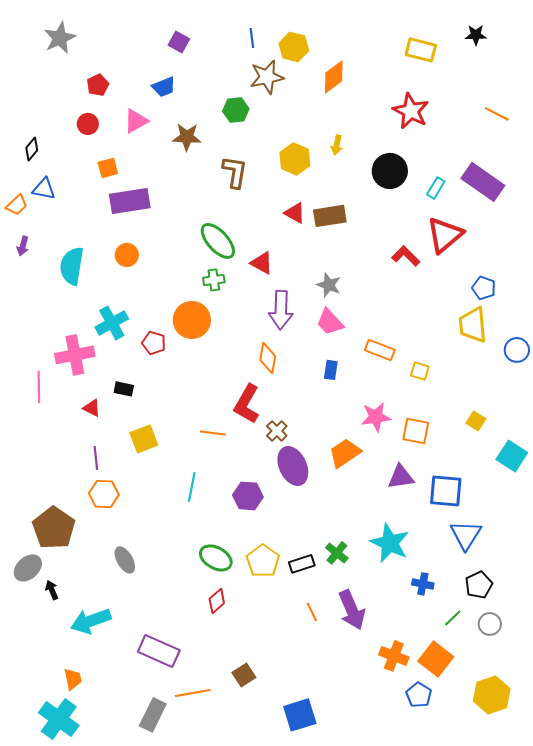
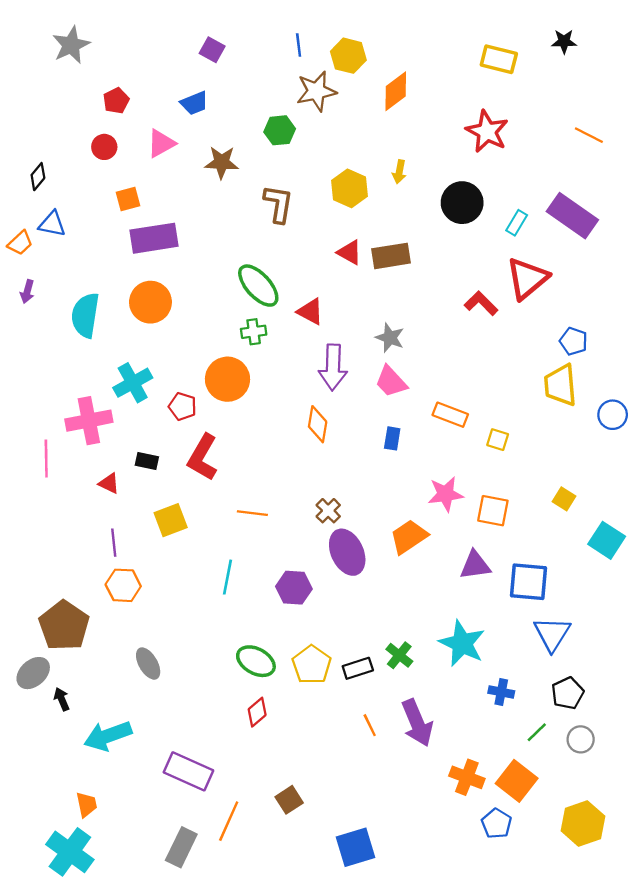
orange circle: (127, 255) -> (150, 302), size x1.5
red L-shape: (247, 404) -> (203, 457), moved
orange line: (193, 693) -> (229, 821), turned -56

